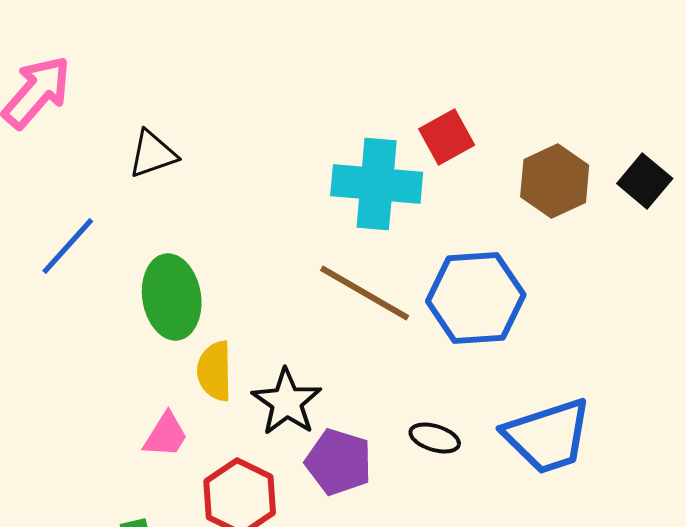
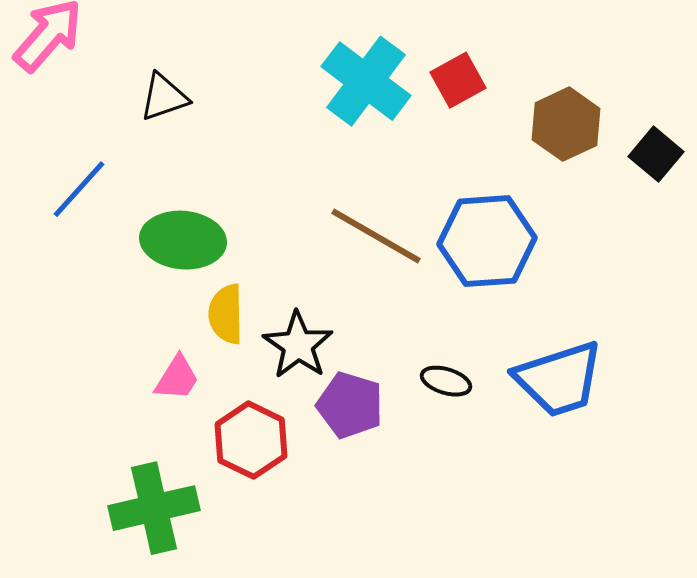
black square: (645, 181) -> (656, 154), moved
cyan cross: (377, 184) -> (366, 81), moved, turned 32
green ellipse: (172, 297) -> (183, 240), turned -76

